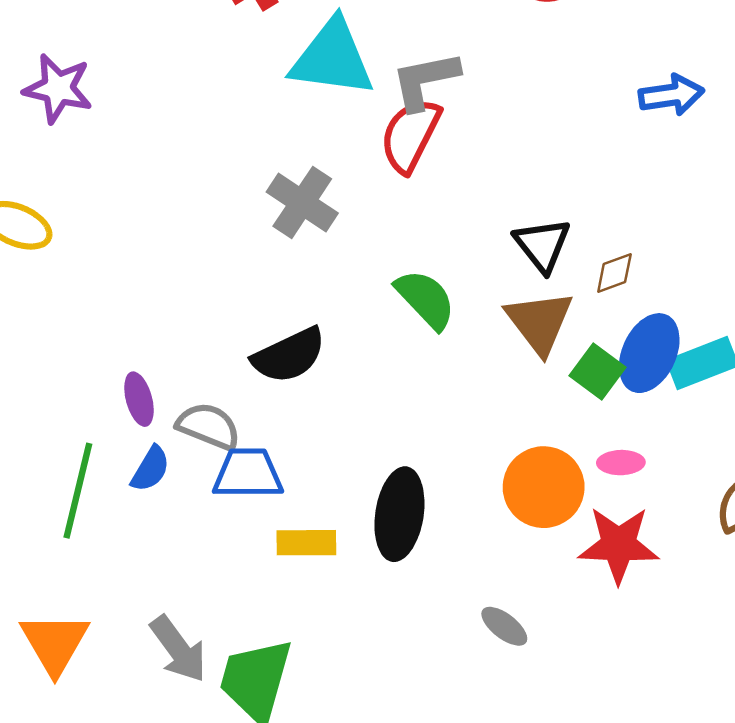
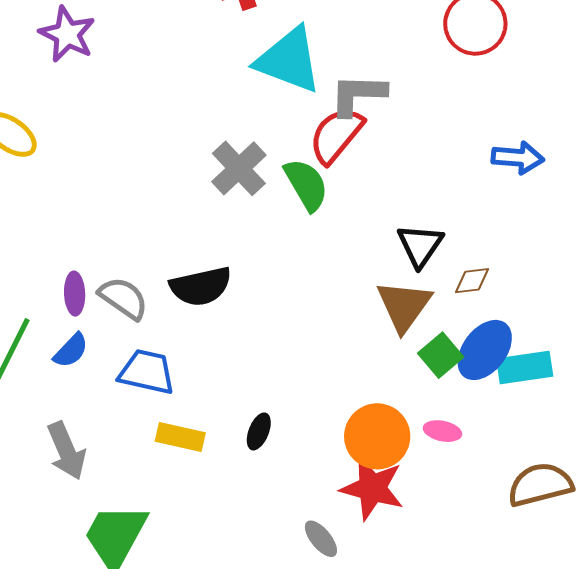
blue arrow: (671, 95) -> (518, 158), moved
green semicircle: (426, 299) -> (306, 185), moved
gray semicircle: (209, 426) -> (123, 298), moved
black ellipse: (399, 514) -> (259, 431), size x0.5
red star: (619, 545) -> (372, 488), moved
gray arrow: (178, 649) -> (66, 451), moved

